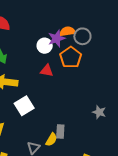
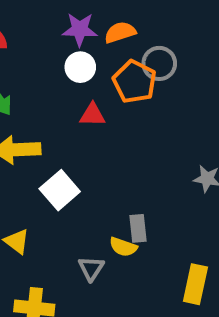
gray circle: (82, 36) -> (159, 63), moved
purple star: (57, 39) -> (80, 29), moved, turned 30
yellow semicircle: (51, 140) -> (123, 247), turned 88

